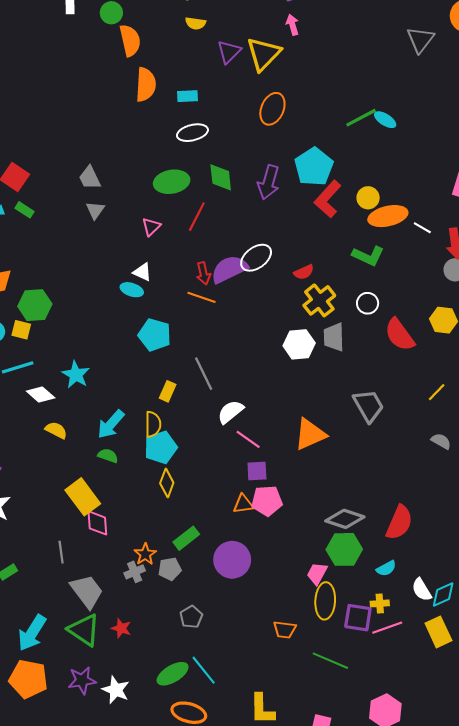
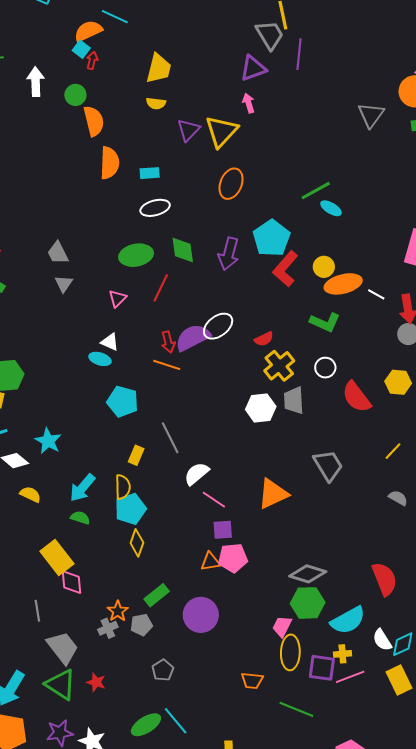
cyan ellipse: (385, 120) -> (331, 208), moved
red semicircle: (399, 523) -> (385, 579), moved, turned -44
cyan semicircle: (386, 568) -> (348, 620), size x1.8

